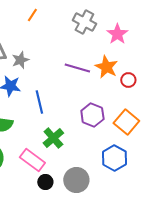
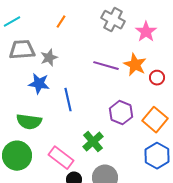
orange line: (32, 15) -> (61, 22), moved
green cross: (53, 138) -> (93, 142), moved
blue hexagon: (114, 158) -> (157, 156), moved

